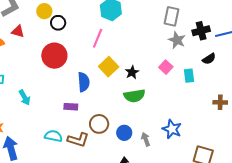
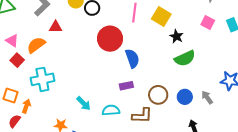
red circle: (54, 56) -> (110, 39), moved
yellow square: (109, 67) -> (161, 16), moved
cyan arrow: (25, 97) -> (84, 103), moved
cyan semicircle: (53, 136) -> (111, 110), moved

